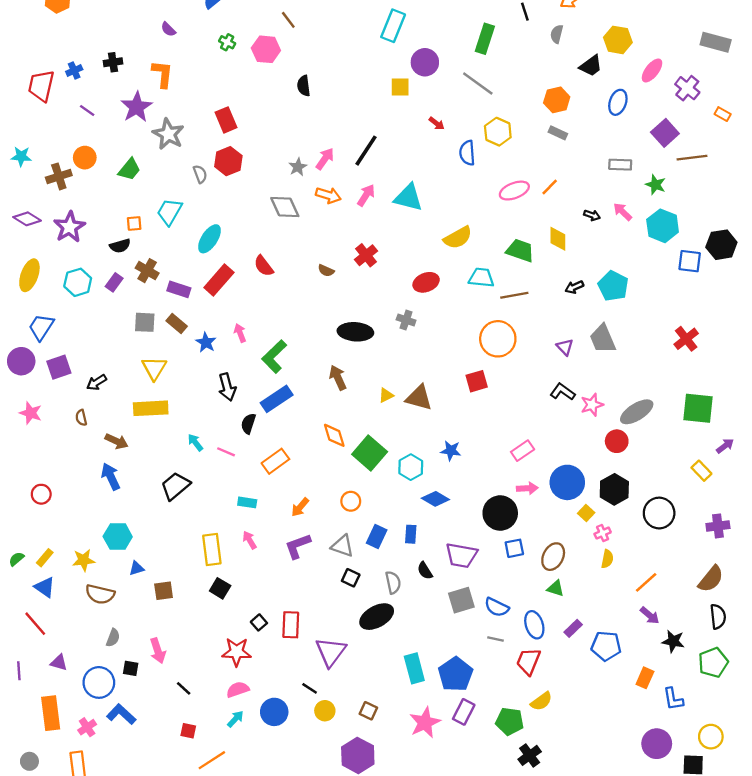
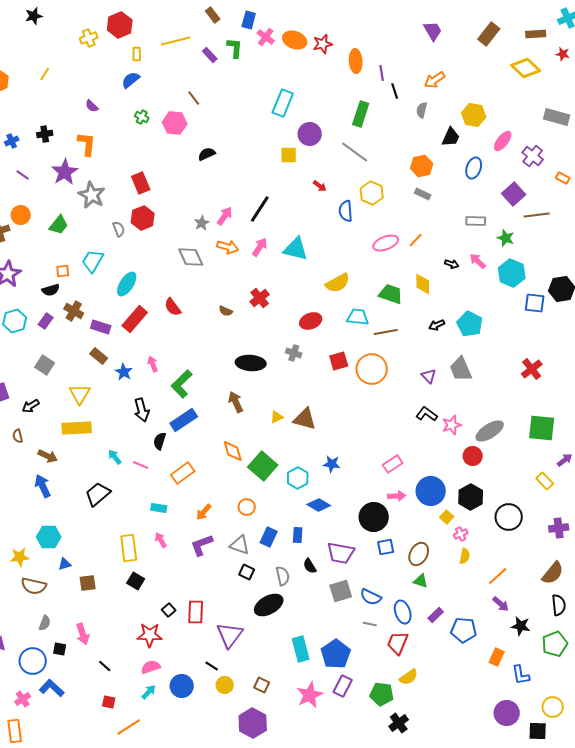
black trapezoid: (591, 66) -> (451, 137), turned -30
black semicircle: (304, 86) -> (207, 154), turned 72
gray square: (145, 322) -> (45, 365), moved, turned 30
red square: (477, 381) -> (339, 361), moved

